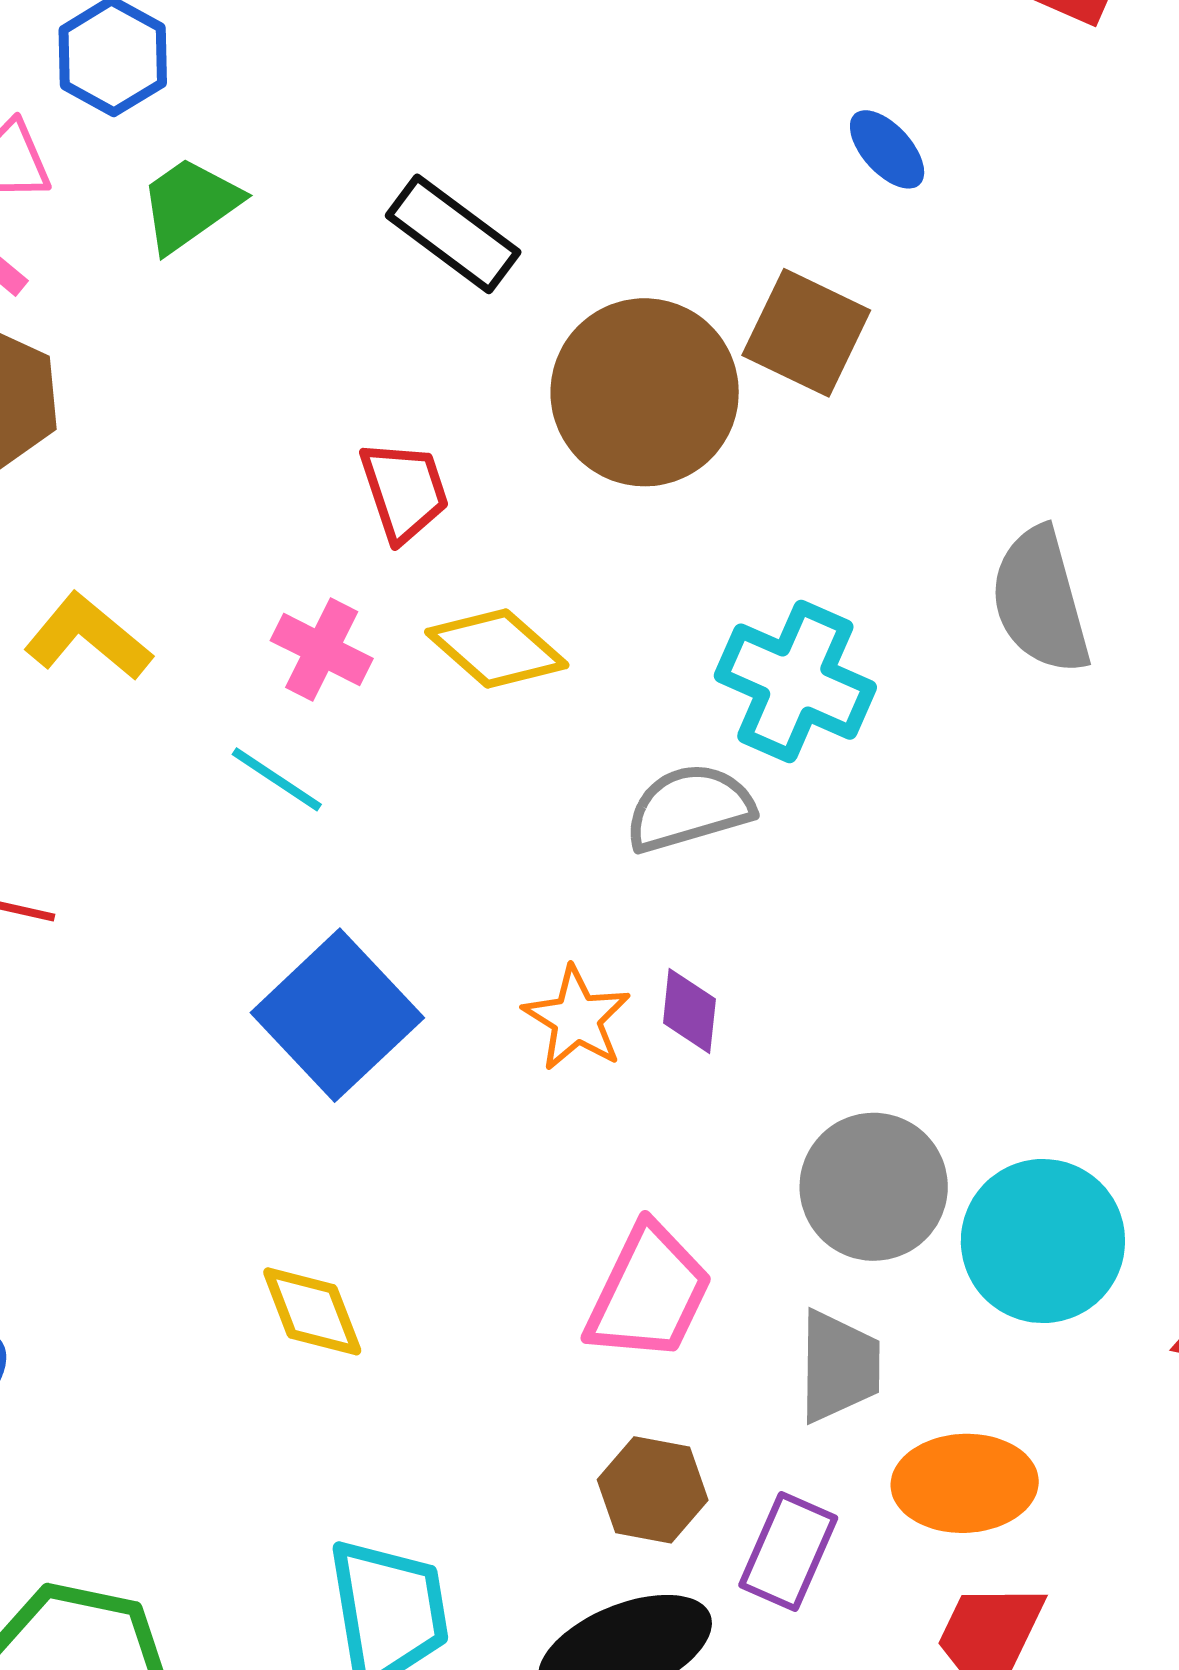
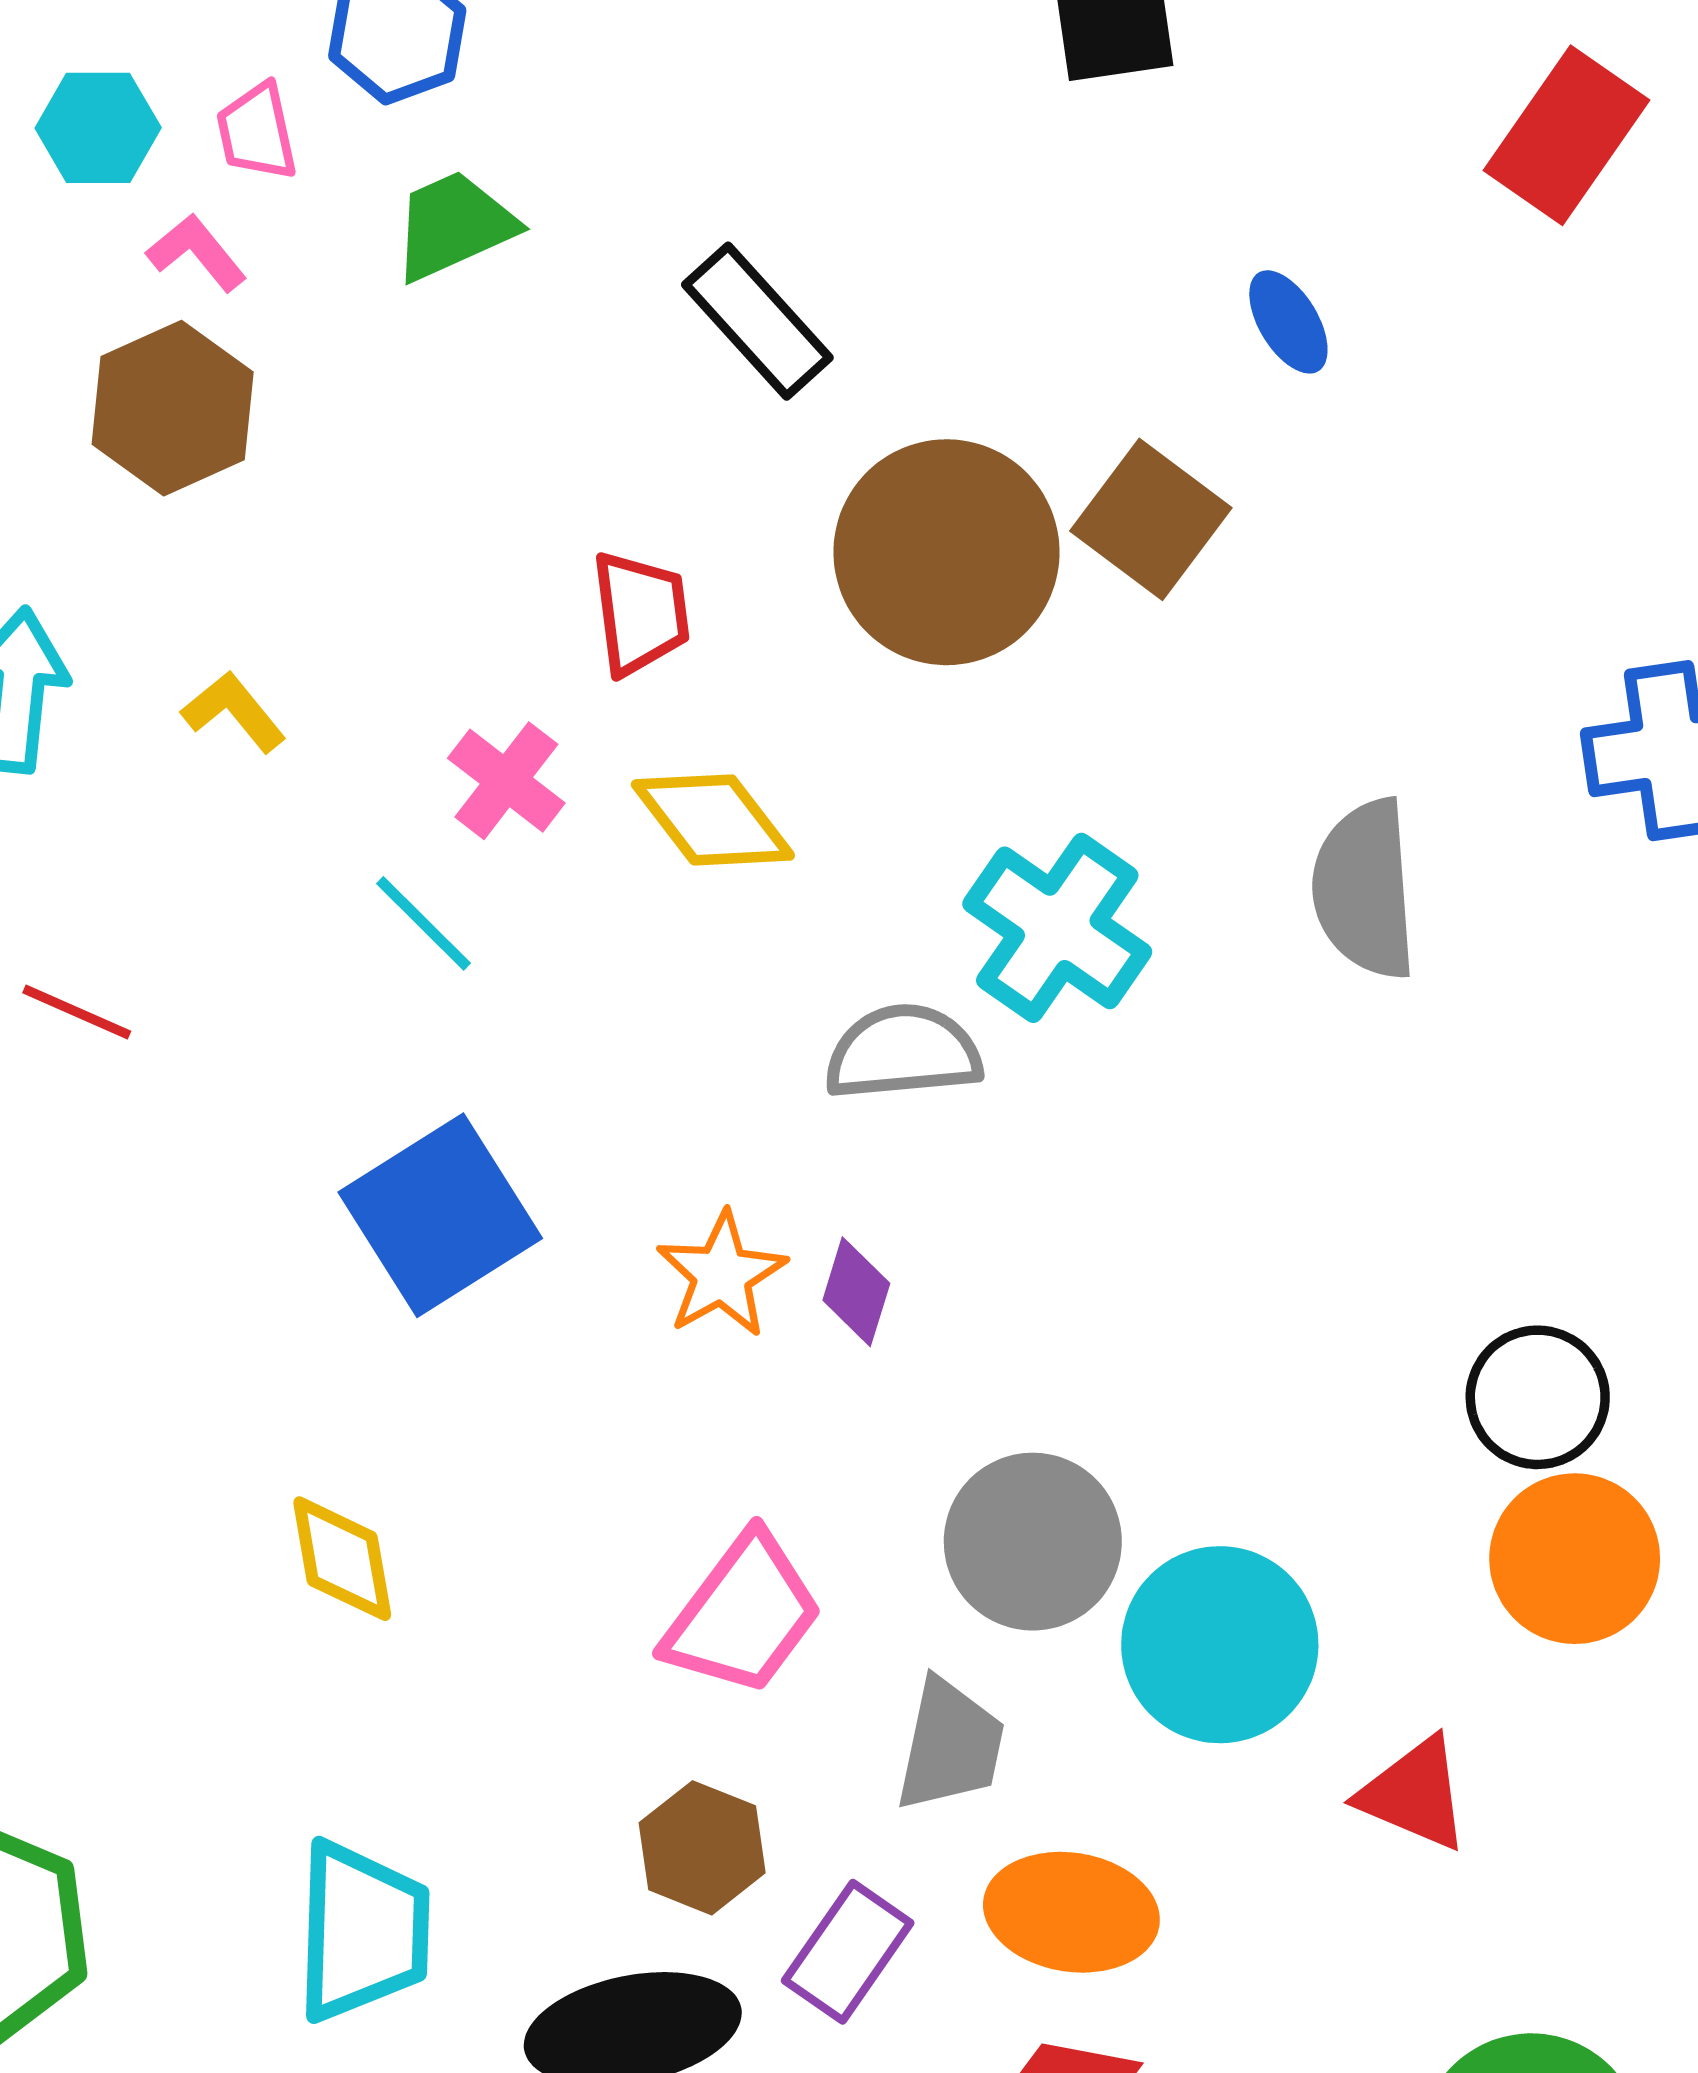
yellow L-shape: (88, 637) -> (234, 712), size x0.7

